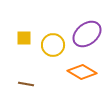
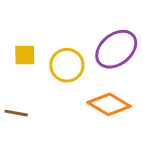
brown line: (26, 84) -> (16, 113), moved

